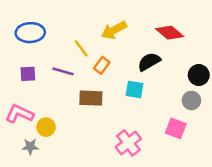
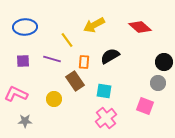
black semicircle: (149, 62) -> (110, 56), moved
orange rectangle: (102, 65) -> (84, 62), moved, turned -32
cyan square: (134, 90) -> (104, 91), moved
brown rectangle: (91, 98) -> (75, 81), turned 54
yellow circle: (46, 127) -> (54, 99), moved

